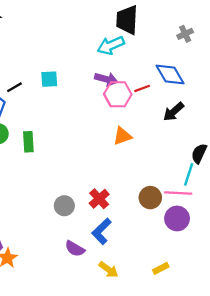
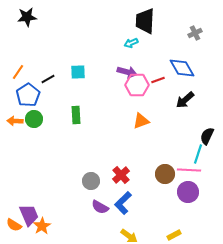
cyan arrow: (111, 45) -> (131, 43), size x0.6
green rectangle: (28, 142) -> (76, 115), moved
purple semicircle: (75, 249) -> (100, 207), moved

